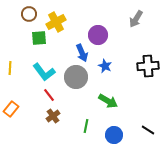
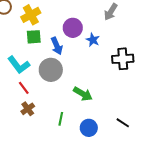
green square: (39, 38) -> (34, 37), moved
blue star: (105, 66) -> (93, 40), moved

